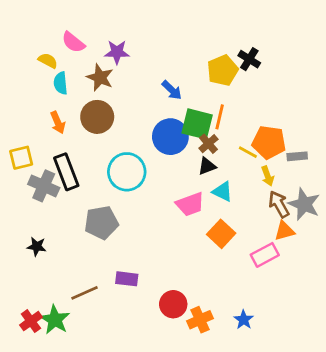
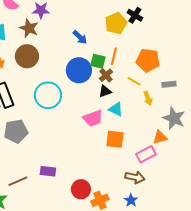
green square: (197, 124) -> (98, 61), size x0.7
orange pentagon: (269, 142) -> (148, 60), moved
brown arrow: (279, 204) -> (135, 177), moved, turned 132
gray pentagon: (101, 223) -> (16, 131), moved
orange square: (221, 234) -> (115, 139), turned -36

